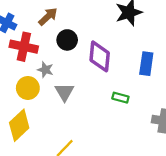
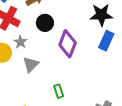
blue rectangle: (146, 64) -> (106, 41), moved
green rectangle: (120, 98) -> (59, 91), moved, turned 40

